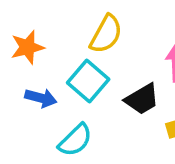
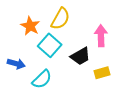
orange star: (27, 47) -> (30, 26), moved, turned -30
blue arrow: (41, 98) -> (16, 64), moved

